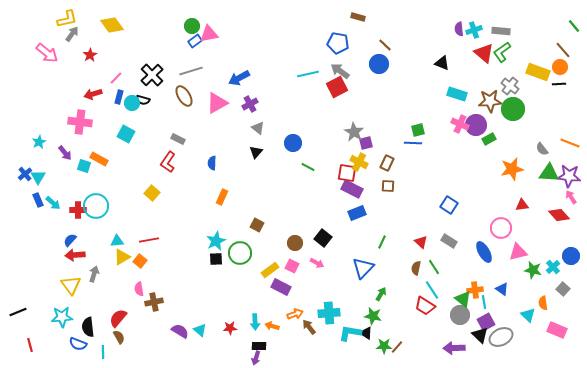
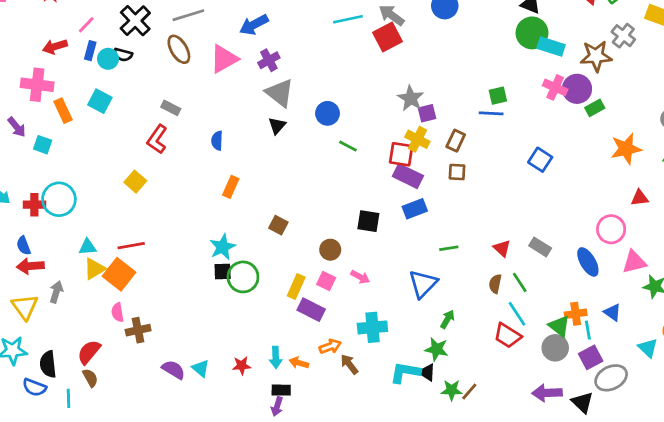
green circle: (513, 109) -> (532, 33), moved
gray triangle: (258, 128) -> (280, 93), size x1.6
orange rectangle: (99, 159) -> (63, 111), moved, turned 36
blue square: (449, 205) -> (540, 160), moved
black square: (323, 238) -> (368, 221), moved, turned -30
blue semicircle: (70, 240) -> (23, 246), turned -64
green line: (382, 242) -> (449, 248), turned 56
green circle: (240, 253) -> (243, 277), moved
orange square: (140, 261) -> (119, 274), size x1.6
yellow rectangle: (270, 270) -> (296, 286), turned -30
cyan cross: (329, 313) -> (372, 327), moved
black triangle: (480, 335) -> (582, 402), moved

